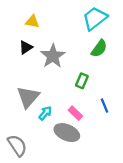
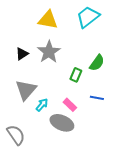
yellow triangle: (32, 22) -> (48, 20), moved, size x1.5
black triangle: (26, 47) -> (22, 54), moved
green semicircle: (99, 48) -> (97, 63), moved
blue line: (105, 106) -> (97, 98), turned -56

